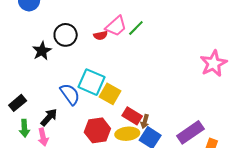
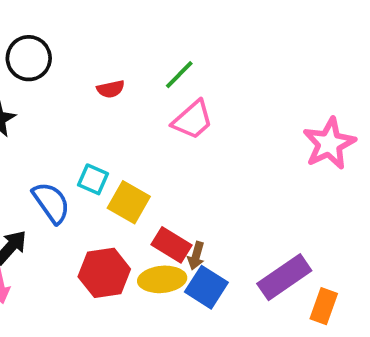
pink trapezoid: (116, 26) -> (193, 120), moved
black circle: (66, 35) -> (29, 58), moved
cyan square: (92, 82) -> (93, 179), size x0.6

